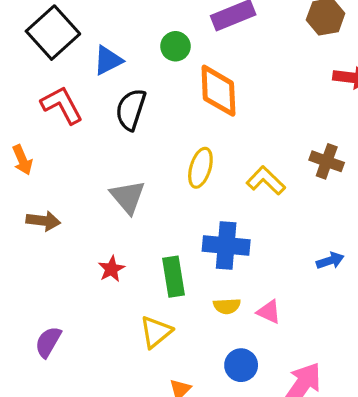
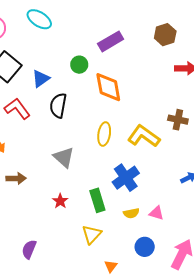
yellow L-shape: (266, 181) -> (144, 136), size x1.4
blue cross: (226, 246) -> (126, 178), turned -32

